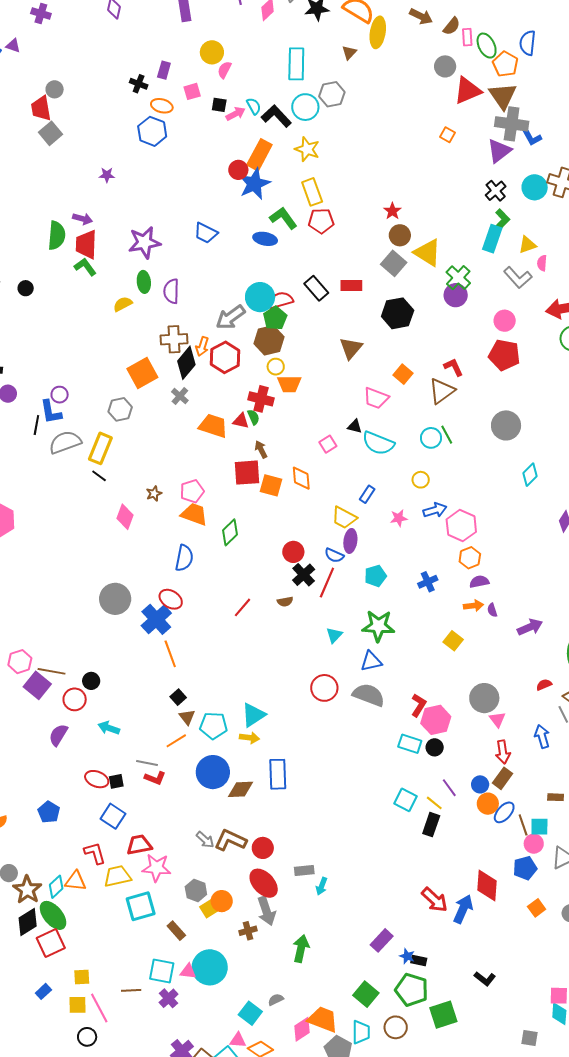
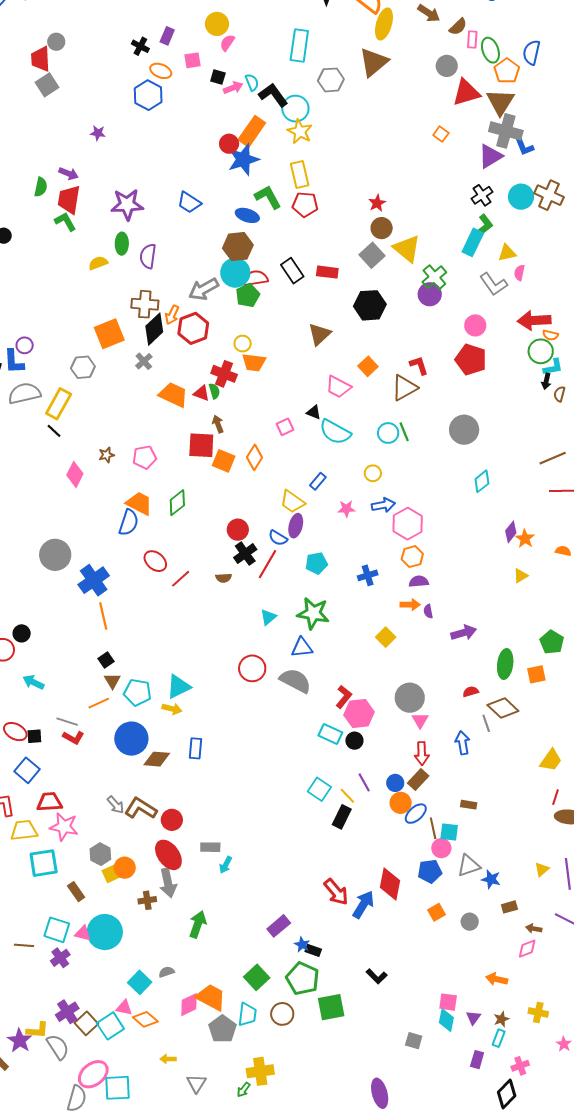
brown triangle: (349, 52) -> (374, 62), moved, size x2.0
cyan circle: (305, 107) -> (295, 109), moved
green semicircle: (57, 235) -> (41, 187), size x0.7
brown hexagon: (269, 340) -> (238, 247), moved
orange diamond: (301, 478) -> (255, 457), turned 30
orange trapezoid: (194, 514) -> (139, 503), moved
red ellipse: (171, 599) -> (155, 561), moved
blue rectangle: (278, 774) -> (196, 748), size x0.7

